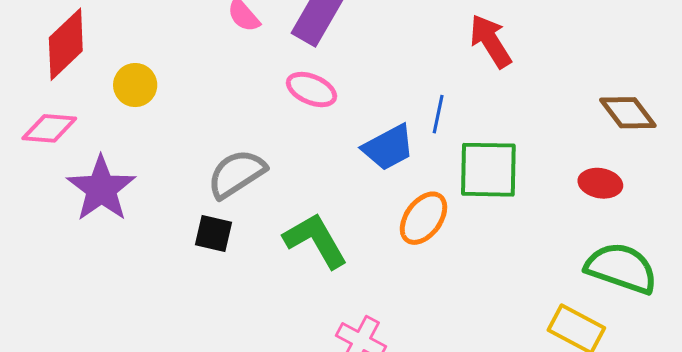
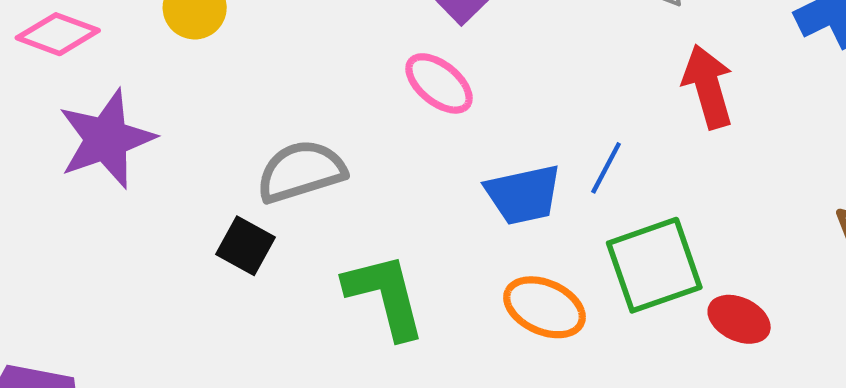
green square: (488, 170) -> (654, 265), turned -36
red ellipse: (600, 183) -> (739, 319), moved
orange ellipse: (423, 218) -> (544, 307), turned 62

